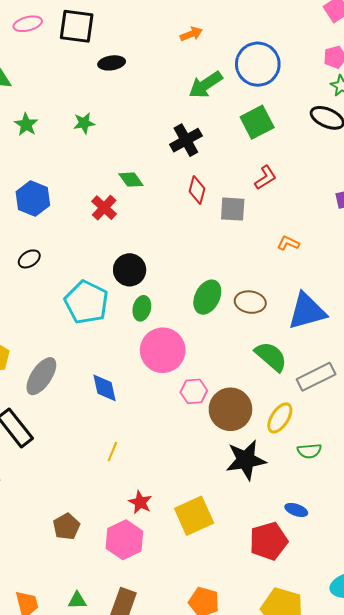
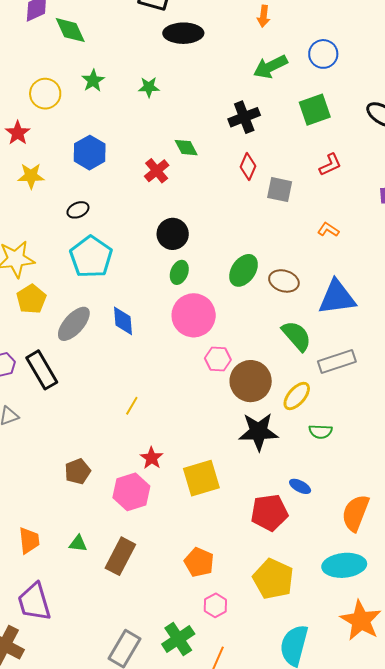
orange arrow: (191, 34) -> (264, 16), turned 110
black ellipse: (112, 63) -> (183, 33), size x1.5
blue circle: (258, 64) -> (323, 54), size x0.7
red L-shape: (265, 178) -> (330, 165), moved
cyan pentagon: (86, 302) -> (91, 257), moved
blue diamond: (104, 388) -> (123, 321), moved

